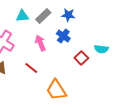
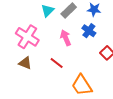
cyan triangle: (22, 16) -> (47, 11), turned -40

